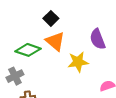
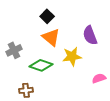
green diamond: (28, 50) -> (41, 65), moved
gray cross: (15, 76) -> (14, 50), moved

